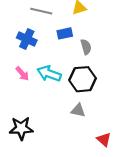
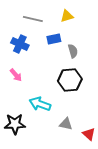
cyan arrow: (49, 74) -> (40, 104), moved
gray triangle: (78, 110) -> (66, 124), moved

